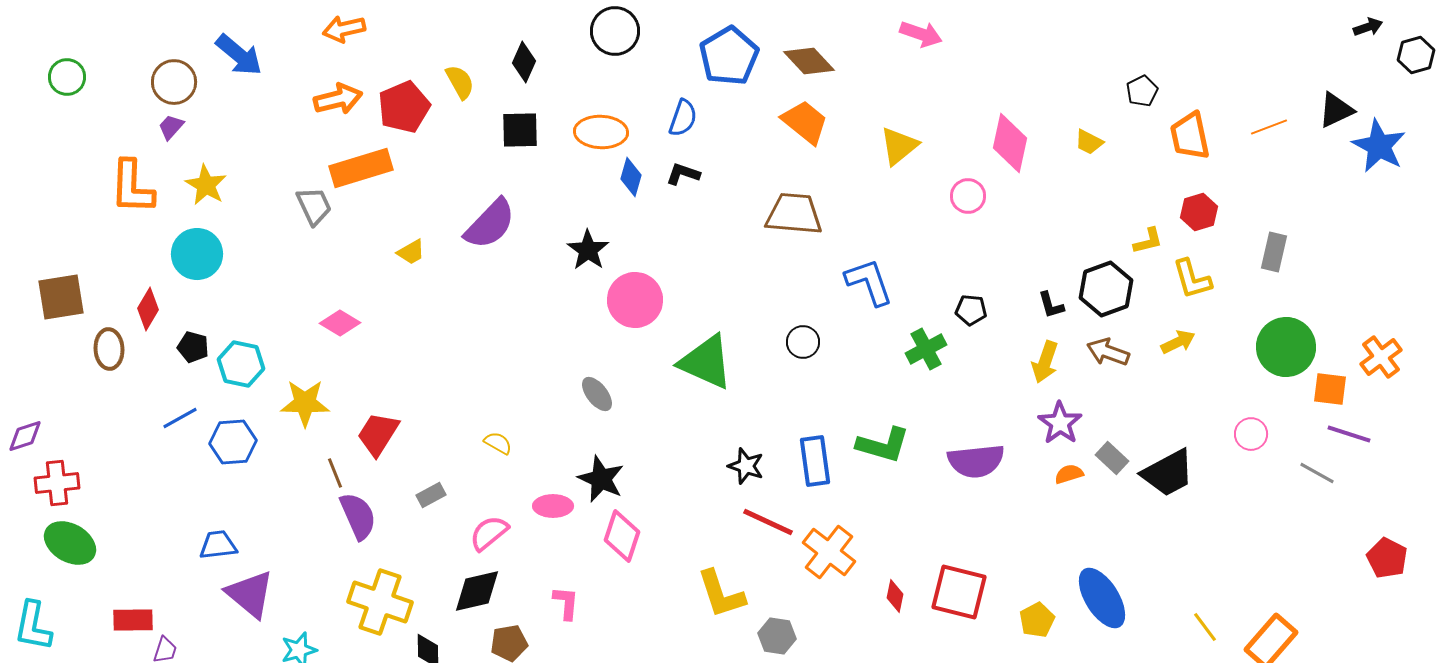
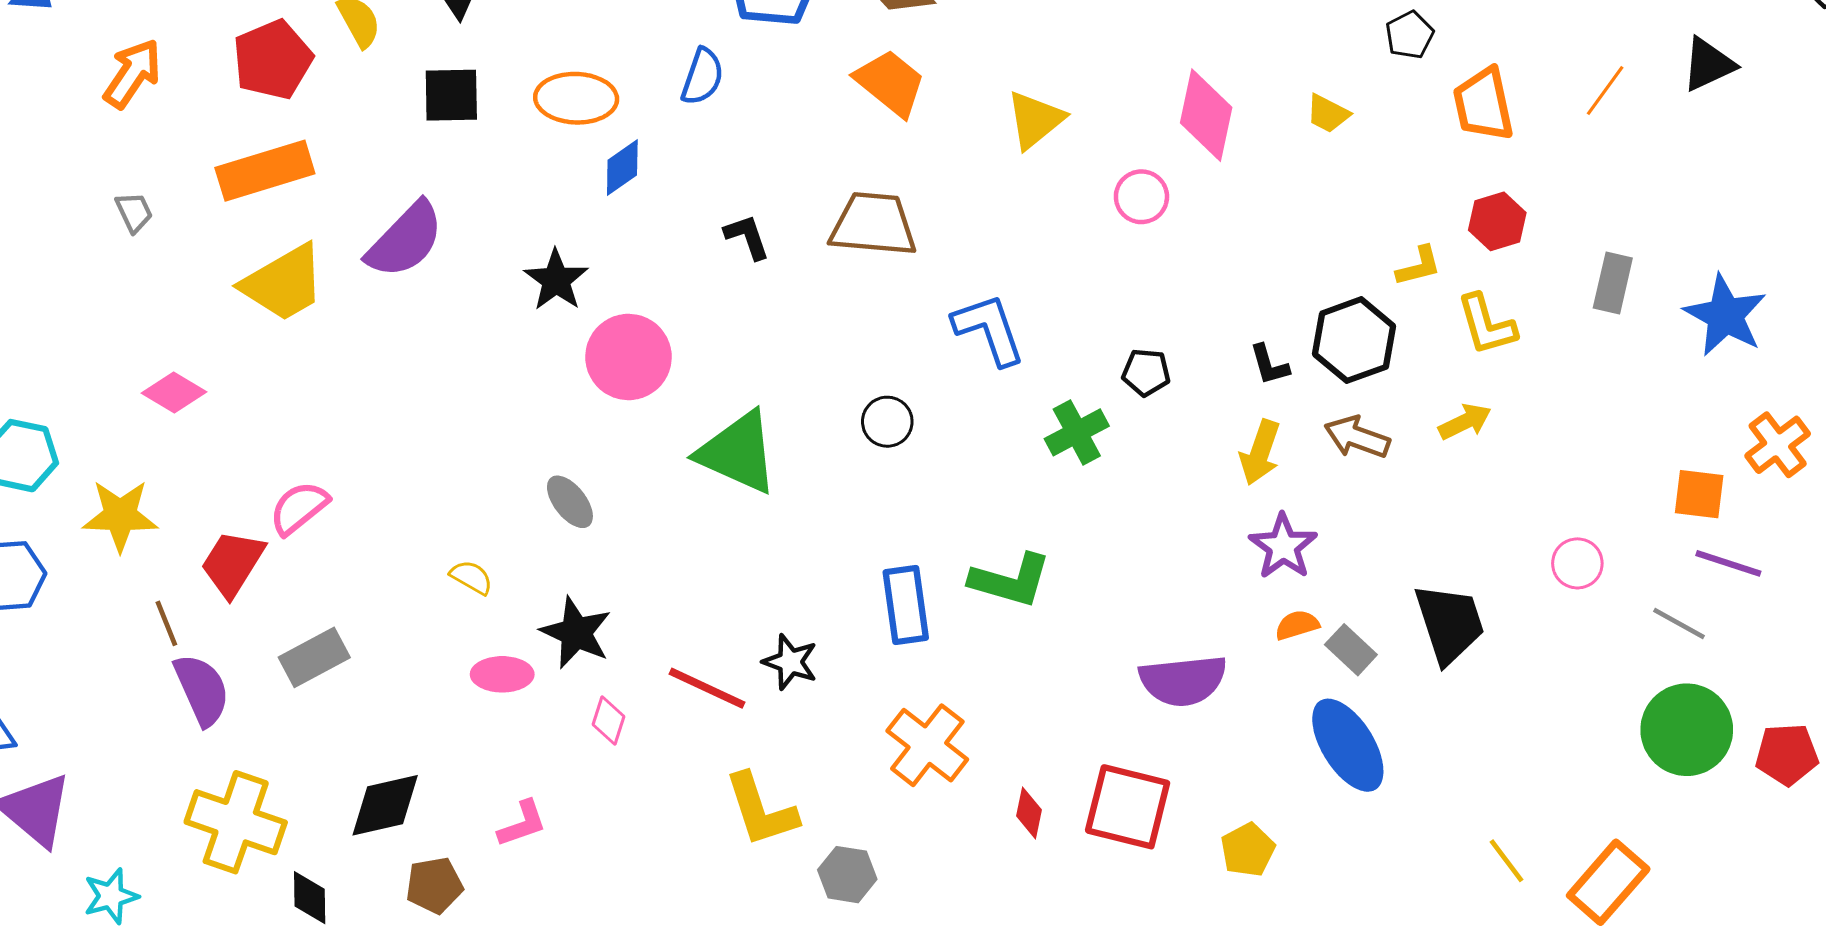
orange arrow: (338, 99) -> (132, 74), moved, turned -42
orange line: (1269, 127) -> (1605, 90), turned -33
blue star: (1379, 146) -> (1725, 315), moved
orange rectangle: (361, 168) -> (265, 171), moved
black L-shape: (683, 174) -> (747, 237), moved, turned 52
blue diamond: (631, 177) -> (622, 168), turned 39
gray trapezoid: (314, 206) -> (134, 212), size x0.7
yellow trapezoid: (411, 252) -> (283, 283), size x2.0
green circle: (1286, 347) -> (1687, 730), moved
yellow semicircle: (498, 443) -> (471, 577), moved
gray rectangle: (1112, 458) -> (1351, 650), moved
purple semicircle: (976, 461) -> (1183, 680), moved
black star: (746, 466) -> (790, 662), moved
black trapezoid: (1168, 473) -> (1450, 623), turned -80
gray rectangle: (431, 495) -> (314, 657), size x1.5
red line: (768, 522) -> (707, 688), moved
pink semicircle: (489, 533) -> (299, 508), moved
pink diamond: (622, 536) -> (608, 721), size x0.6
red pentagon: (1387, 558) -> (1787, 754), turned -30
blue ellipse: (1102, 598) -> (1348, 745), moved
pink L-shape: (566, 603) -> (522, 824), turned 66

